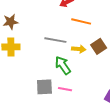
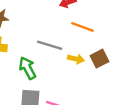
green arrow: (63, 65) -> (28, 68), moved

